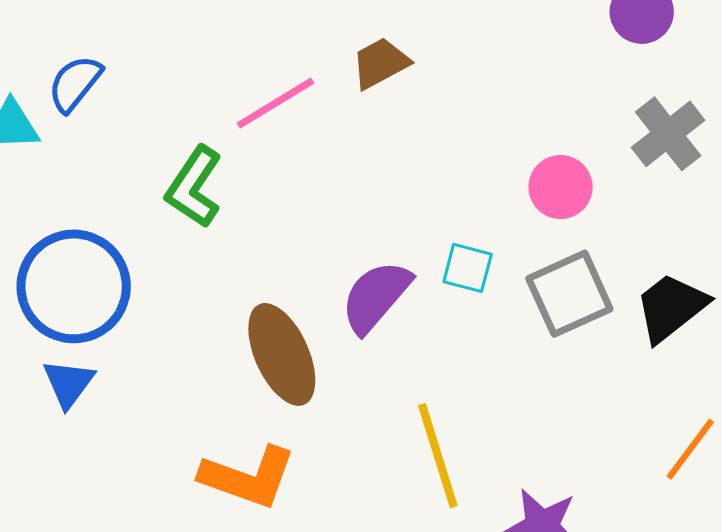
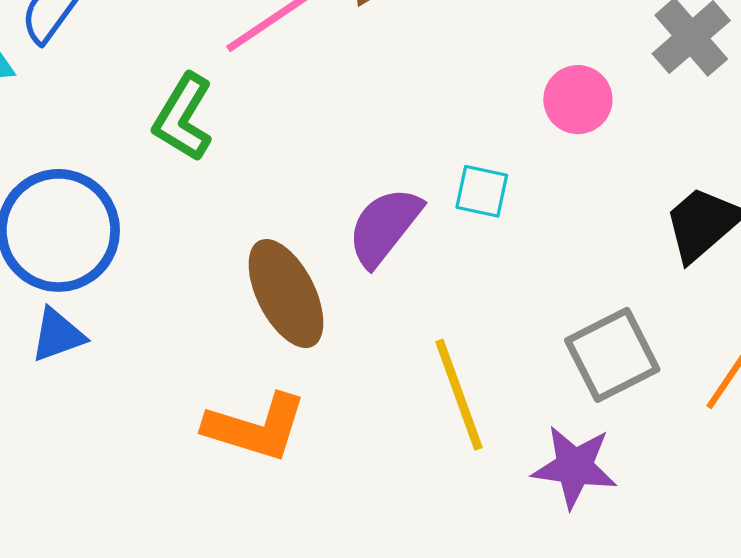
gray square: (569, 294) -> (612, 355), moved
blue triangle: (69, 383) -> (58, 335), turned 36

